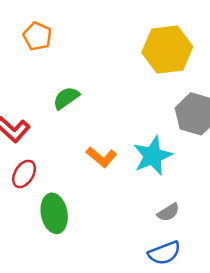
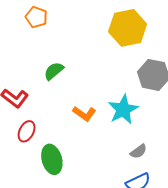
orange pentagon: (37, 36) -> (36, 17), moved

